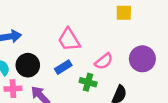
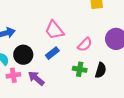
green cross: (88, 82) -> (80, 69), moved

